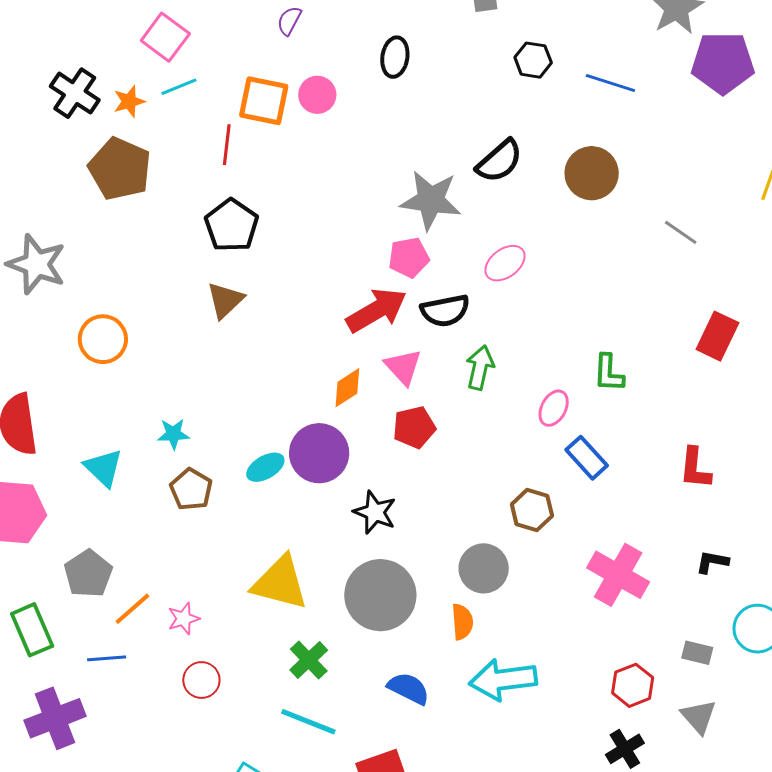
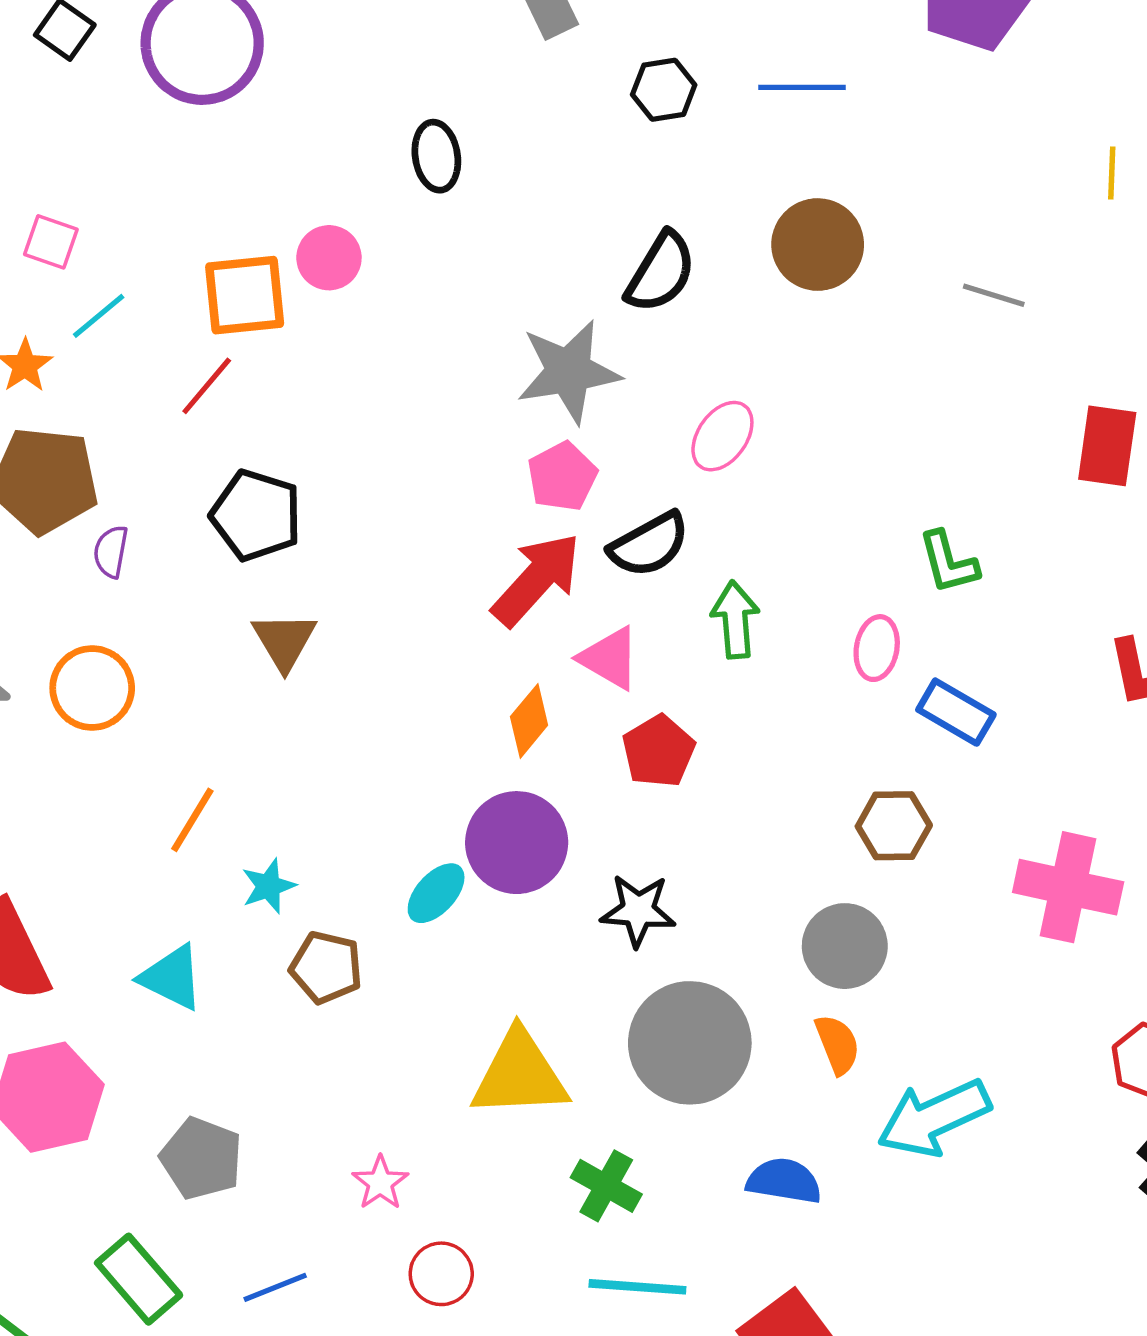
purple semicircle: (289, 21) -> (111, 552), moved
pink square: (165, 37) -> (51, 242), size x0.7
red line: (227, 145) -> (207, 386), turned 51
orange circle: (103, 339) -> (92, 688), moved
orange line: (132, 609) -> (192, 820), moved

